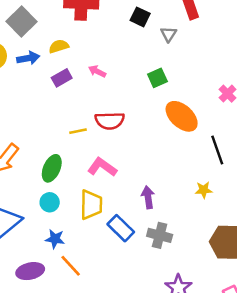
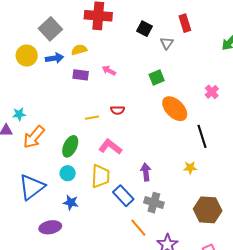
purple rectangle: (62, 78) -> (81, 75), turned 35
red semicircle: (110, 121) -> (117, 110), size x0.6
orange line: (71, 266) -> (138, 228), moved

